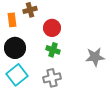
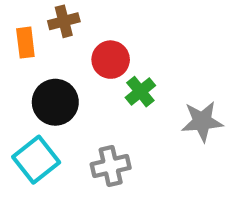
black circle: (15, 48) -> (55, 102), moved
green cross: (53, 50) -> (140, 92), moved, turned 32

